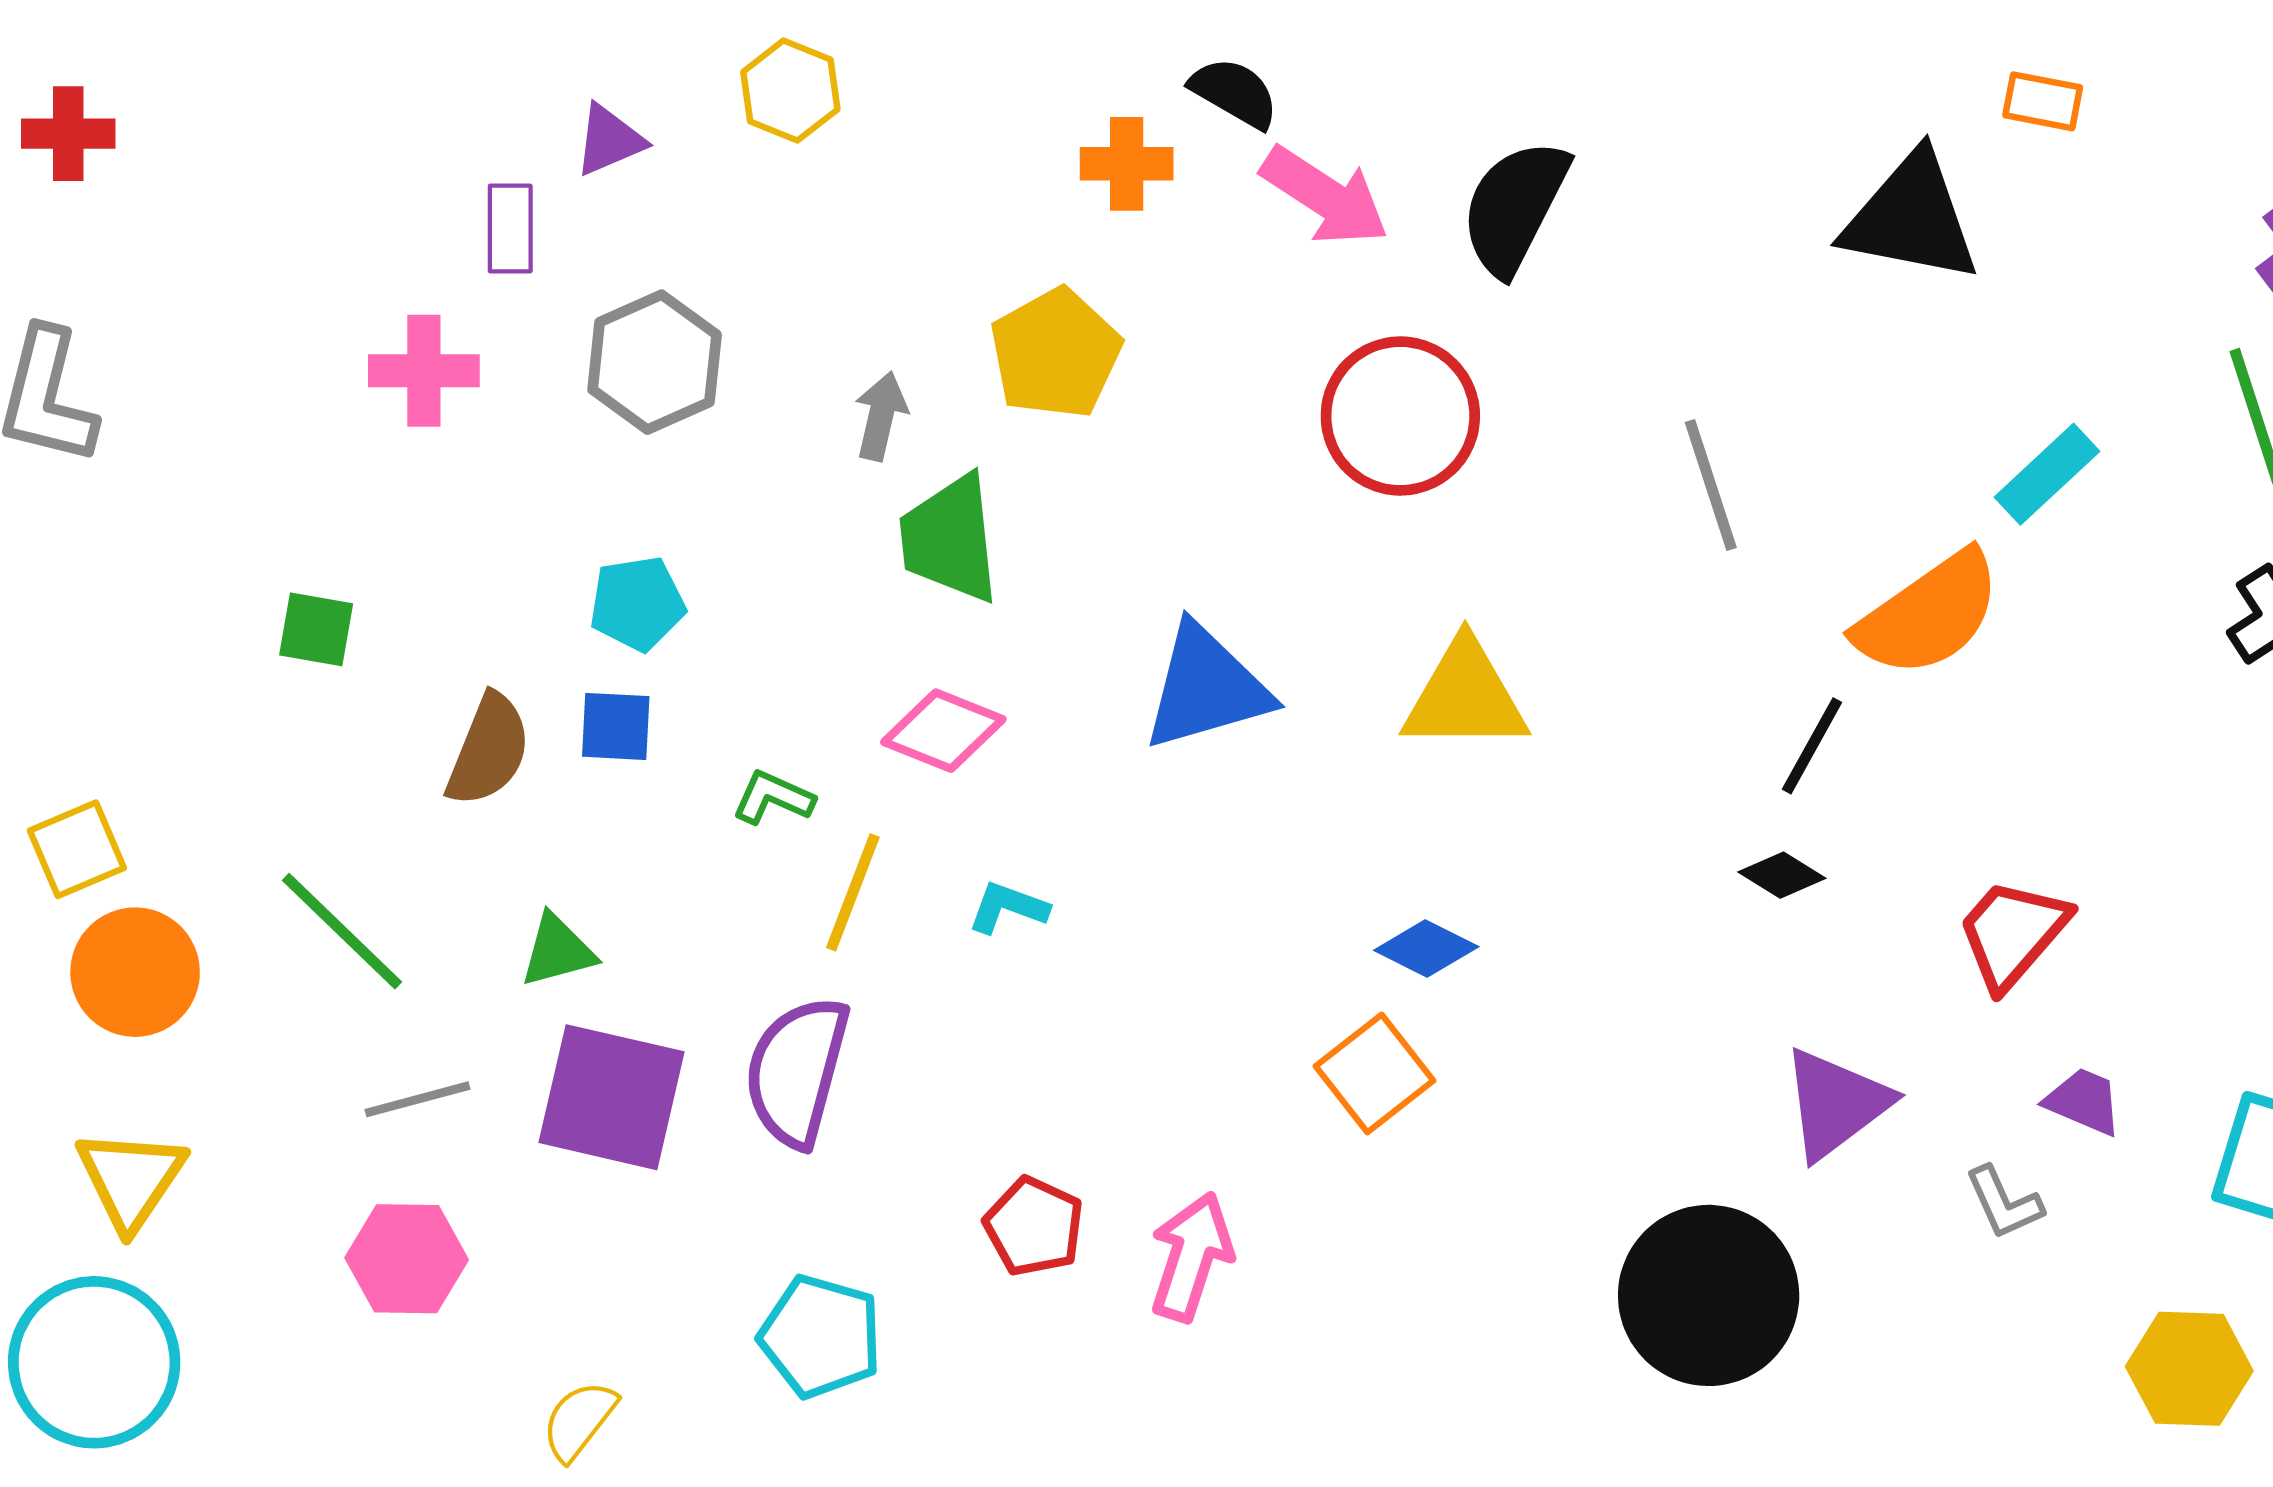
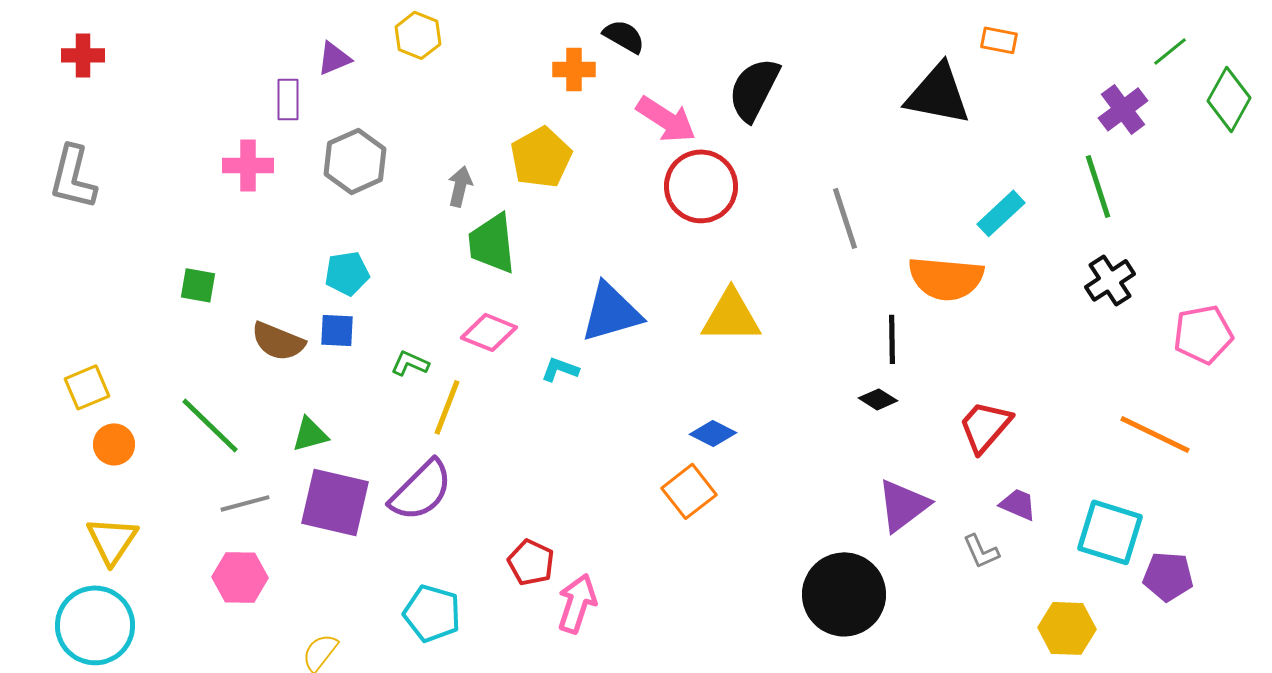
pink arrow: (1325, 196) -> (666, 119), moved
orange semicircle: (1928, 614) -> (946, 278), turned 40
black line: (1812, 746) -> (892, 339), turned -30
brown semicircle: (489, 750) -> (278, 341), turned 90
cyan L-shape: (1008, 907) -> (560, 369), moved
orange circle: (135, 972) -> (114, 444), size x0.7
purple semicircle: (797, 1071) -> (421, 490), turned -150
pink arrow: (1191, 1257) -> (577, 603), moved

